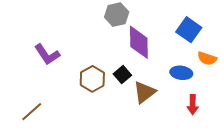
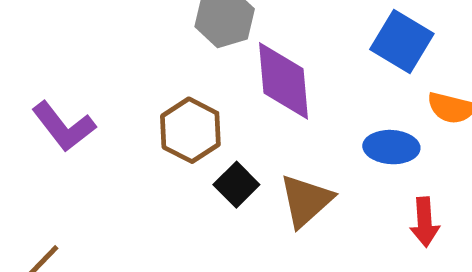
black square: (122, 75) -> (236, 185), moved
brown hexagon: (92, 79) -> (190, 130), moved

